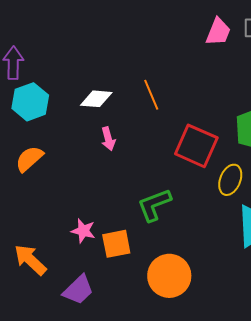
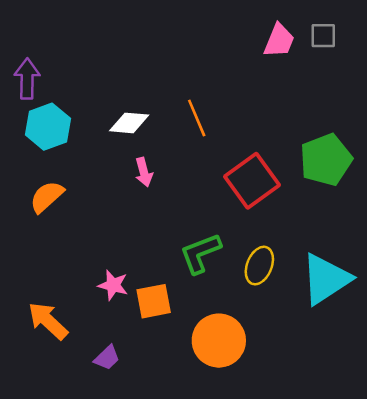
red square: (196, 146) -> (252, 181), turned 30
yellow ellipse: (230, 180) -> (259, 266), moved
purple trapezoid: (78, 290) -> (107, 358), size x0.7

